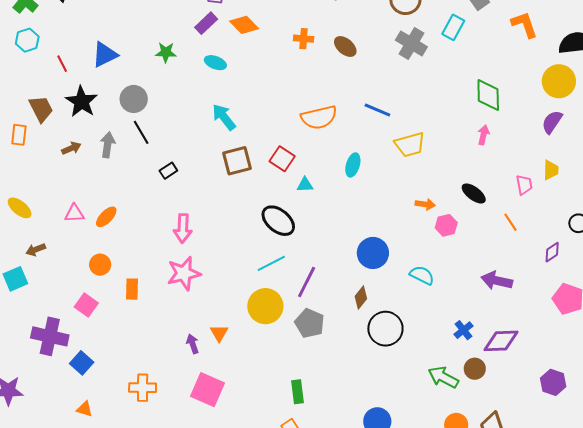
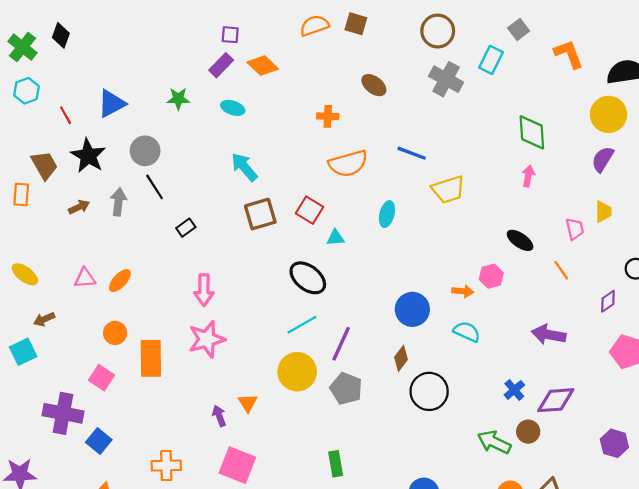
orange cross: (304, 39) -> (328, 116), moved
orange arrow: (425, 204) -> (463, 291), moved
orange rectangle: (132, 289) -> (151, 358), size x1.6

